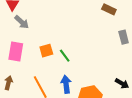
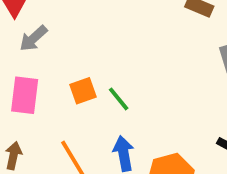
gray arrow: (22, 22) -> (33, 38), turned 98

